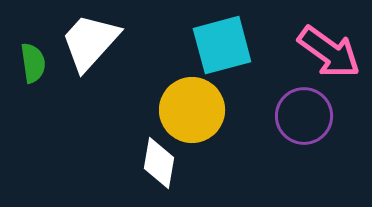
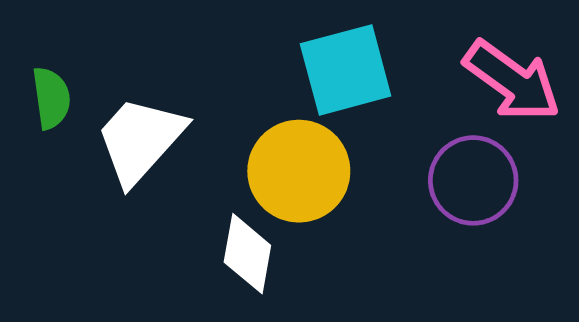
white trapezoid: (90, 42) -> (140, 140), moved

